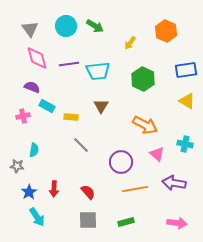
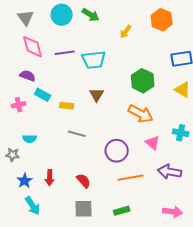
green hexagon: (143, 79) -> (143, 81), moved
gray line: (81, 145) -> (77, 134), turned -30
cyan semicircle: (34, 150) -> (30, 139), turned 80

